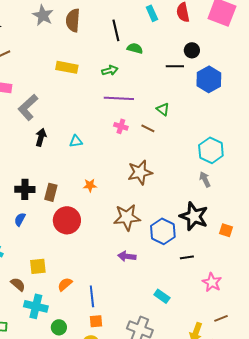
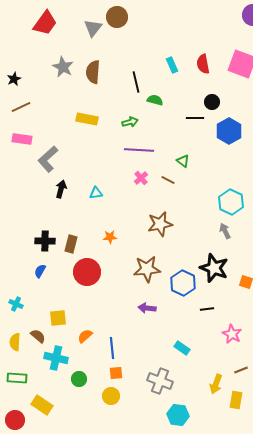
pink cross: (121, 126) -> (141, 178), turned 32

